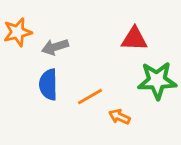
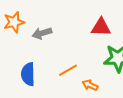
blue semicircle: (48, 85) -> (28, 74), moved

